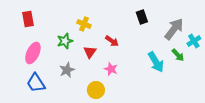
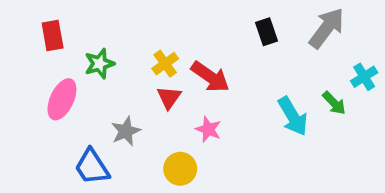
yellow cross: (84, 24) -> (165, 64), moved, turned 32
gray arrow: (174, 29) -> (327, 28), moved
green star: (65, 41) -> (99, 64), moved
red arrow: (112, 41) -> (210, 77), size x1.5
blue trapezoid: (36, 83) -> (92, 167), moved

